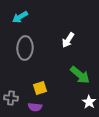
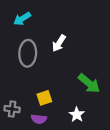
white arrow: (68, 40) -> (59, 43), moved
white star: (89, 102) -> (77, 115), moved

